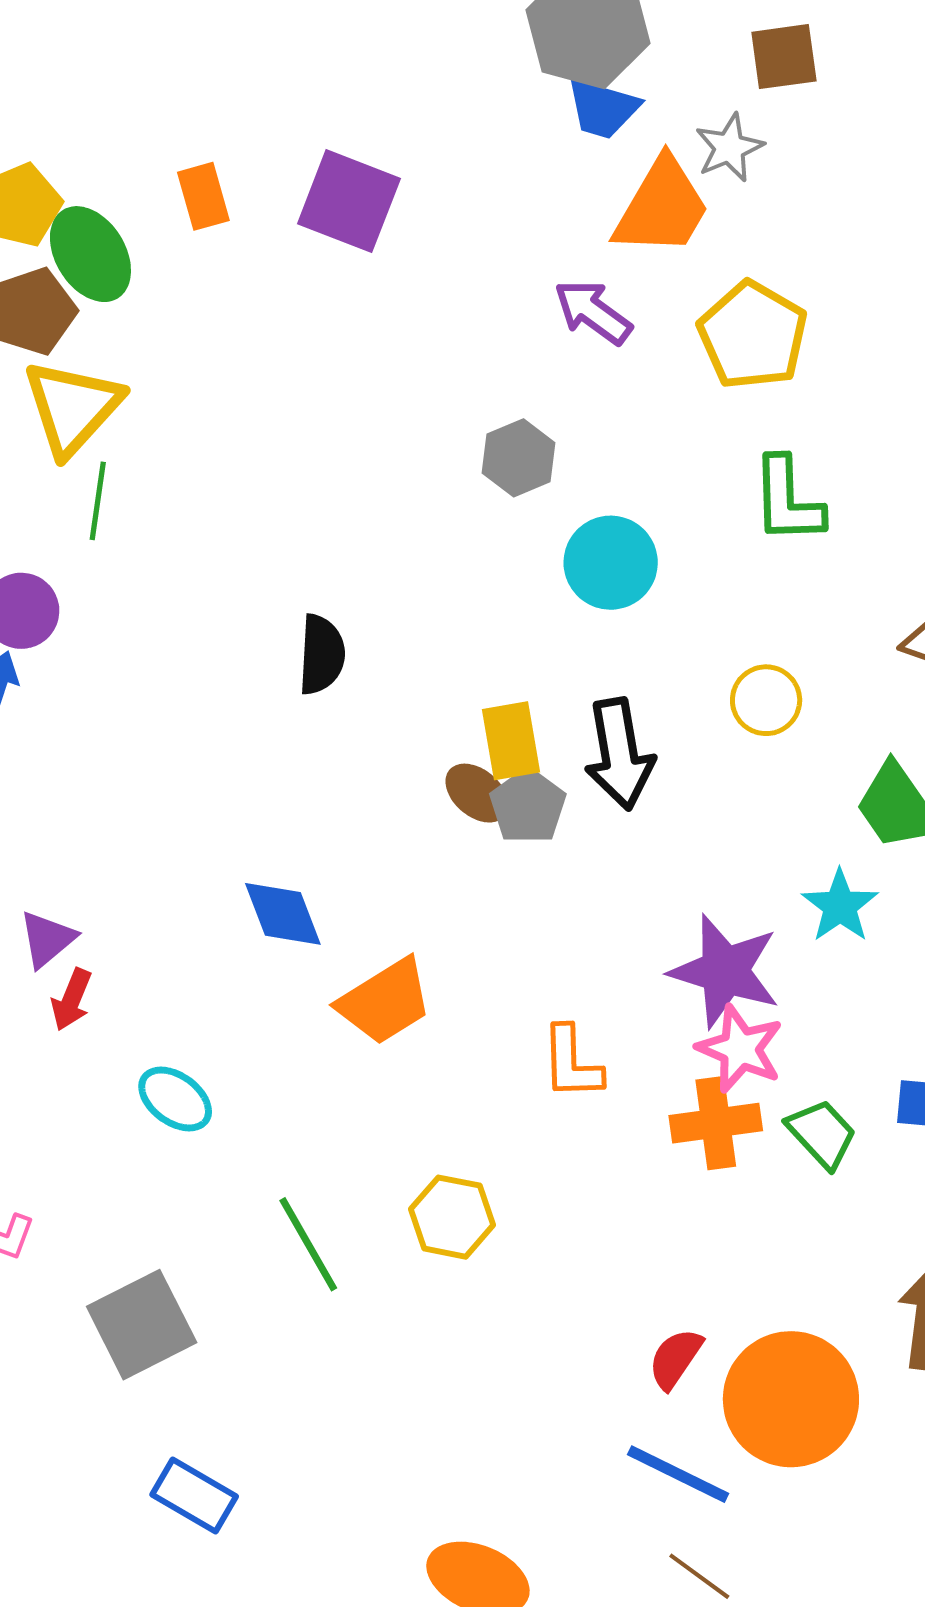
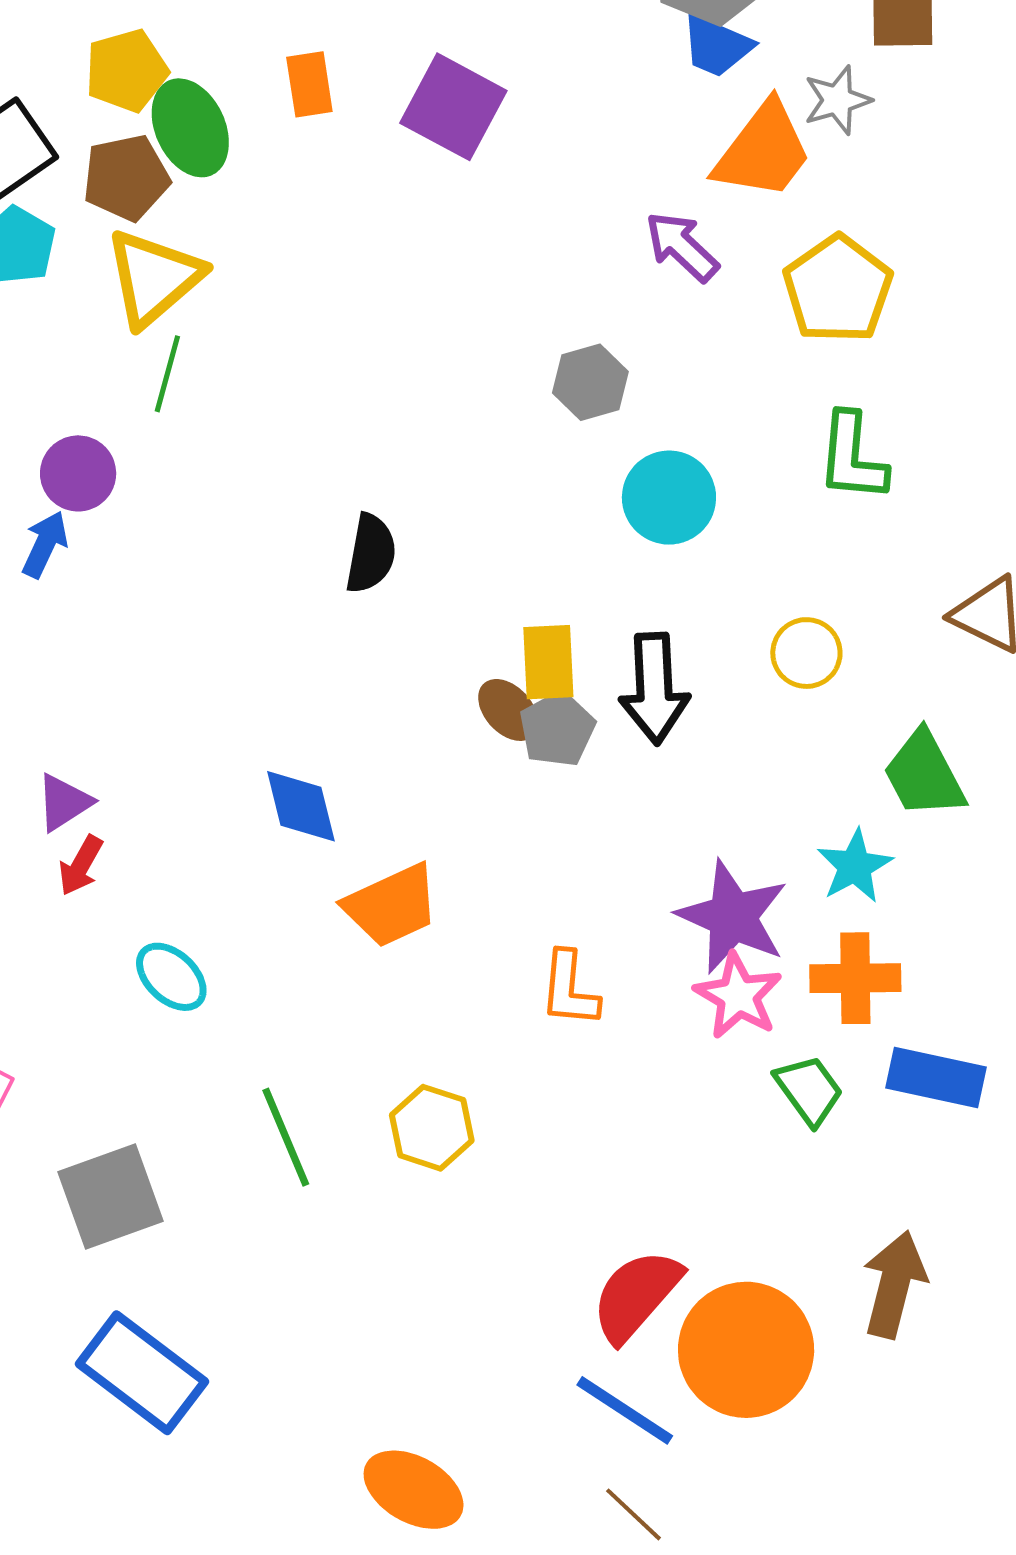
orange cross: (716, 1123) -> (855, 978), moved
red semicircle: (675, 1359) -> (636, 1295), size x1.6
blue rectangle: (194, 1496) -> (142, 1373), size x1.5

